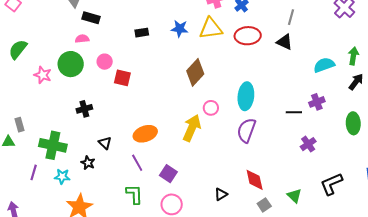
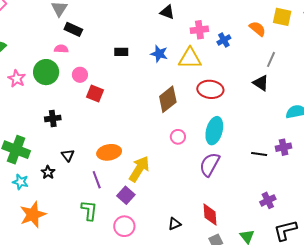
red ellipse: (248, 36) -> (210, 89), moved
yellow arrow: (192, 128) -> (139, 169), moved
purple cross: (308, 144) -> (268, 200), moved

